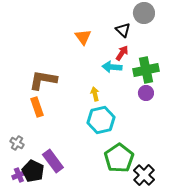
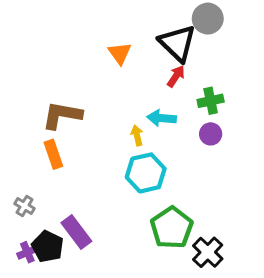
black triangle: (123, 30) -> (177, 43), size x1.8
cyan arrow: (112, 67) -> (162, 118), moved
green cross: (146, 70) -> (211, 101), size x0.7

